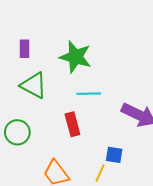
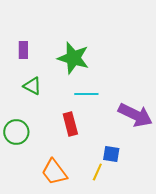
green triangle: (34, 85) -> (32, 86), size x0.7

